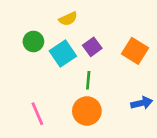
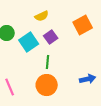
yellow semicircle: (68, 19) -> (42, 16), moved
orange square: (135, 51) -> (83, 25), moved, turned 30

